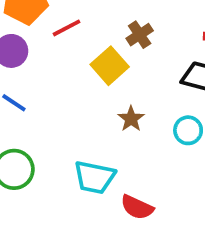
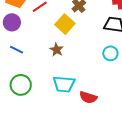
brown star: (131, 119) -> (57, 50), moved

